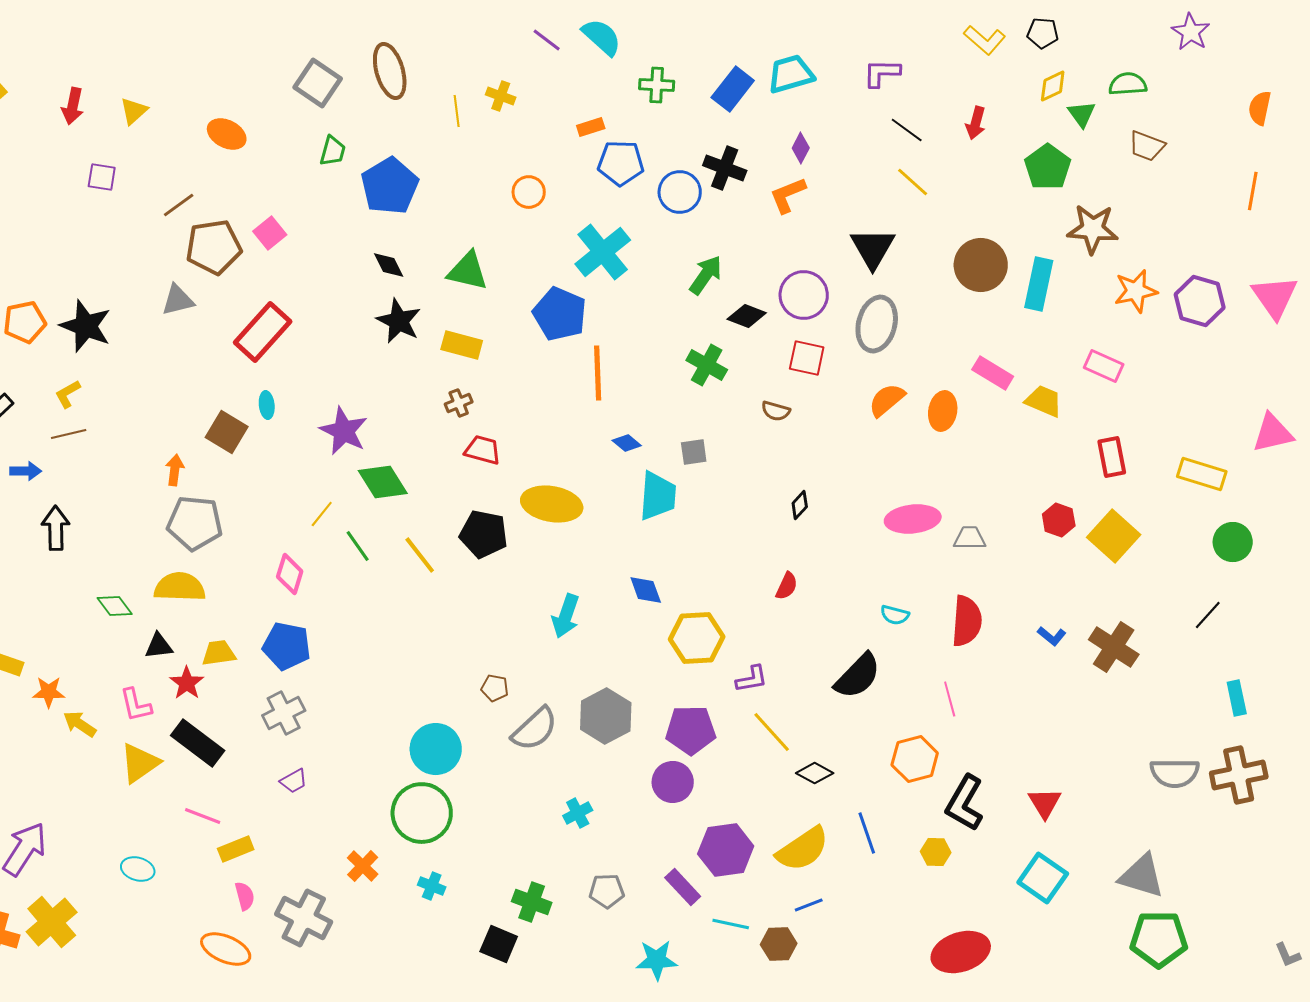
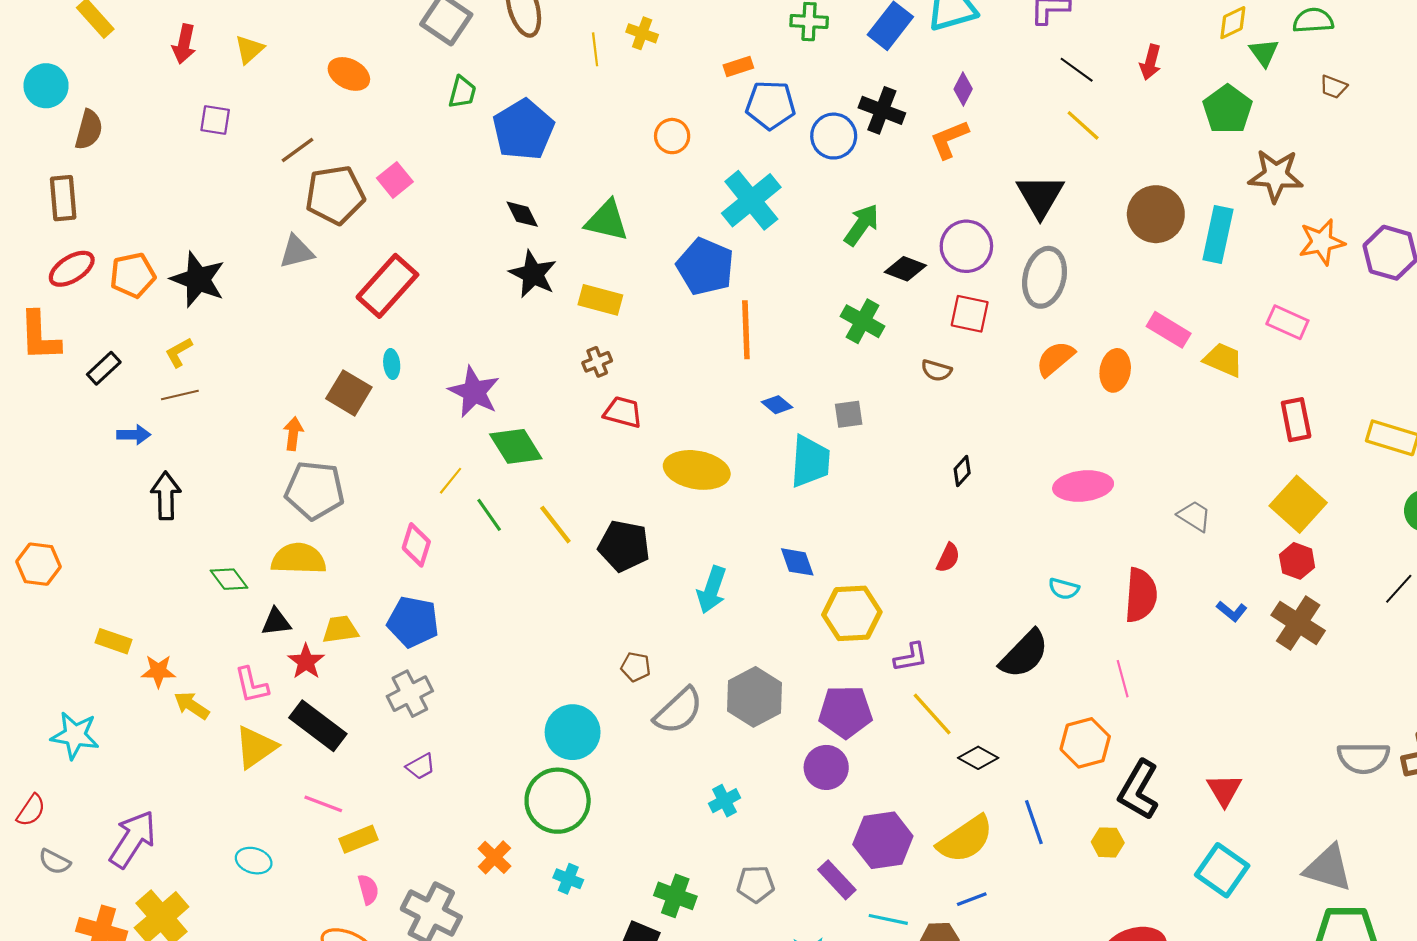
brown trapezoid: (1147, 146) -> (1333, 87), size x0.7
red hexagon: (1059, 520) -> (1297, 561), moved
black pentagon: (484, 534) -> (624, 546), moved
gray trapezoid: (970, 538) -> (1194, 516), moved, turned 32

